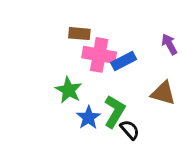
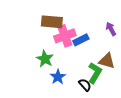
brown rectangle: (79, 34) -> (52, 22), size x1.5
pink cross: (99, 55) -> (65, 36), turned -30
green L-shape: (114, 111) -> (95, 73), moved

